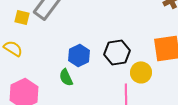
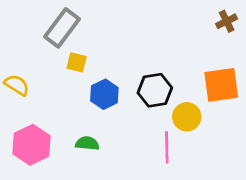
yellow square: (22, 17) -> (77, 62), moved
green semicircle: (66, 77) -> (87, 143), moved, turned 120

